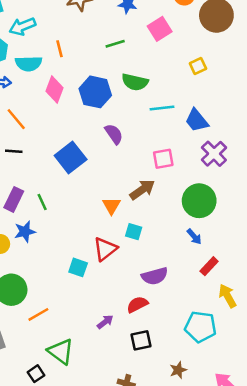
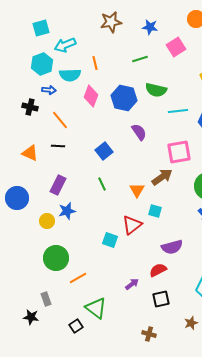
blue square: (71, 157) -> (104, 151), size x0.7
pink square: (163, 159) -> (179, 152), size x1.4
green line: (42, 202) -> (102, 184), moved

